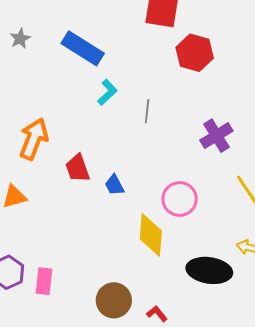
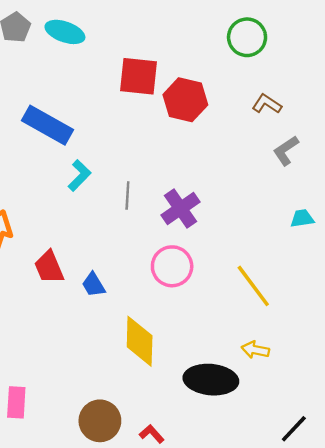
red hexagon: (195, 53) -> (185, 100), moved
purple cross: (216, 136) -> (180, 209), moved
pink circle: (180, 199) -> (172, 266), moved

